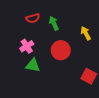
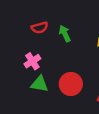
red circle: (61, 50) -> (71, 84), moved

